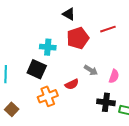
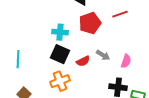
black square: (37, 69) -> (60, 54), moved
red semicircle: (72, 84) -> (83, 61), moved

